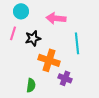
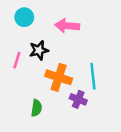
pink line: (13, 33) -> (17, 60), moved
cyan line: (77, 43) -> (93, 76), moved

